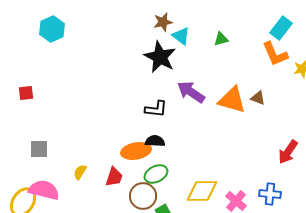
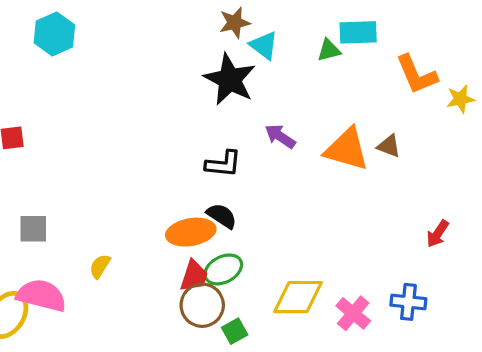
cyan rectangle: (281, 28) -> (358, 32), moved, turned 50
purple arrow: (191, 92) -> (280, 136), size x0.7
black semicircle: (155, 141) -> (222, 216), turned 30
red arrow: (288, 152) -> (438, 234), size x0.7
red trapezoid: (114, 177) -> (194, 276), moved

